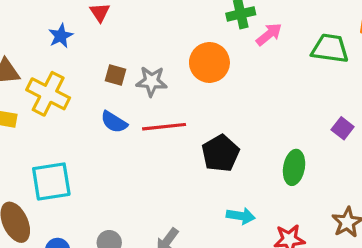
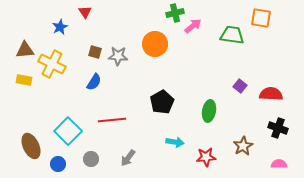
blue semicircle: (114, 122) -> (94, 82), turned -90
red line: (164, 127) -> (112, 120), moved
cyan square: (51, 181) -> (68, 131), moved, turned -36

